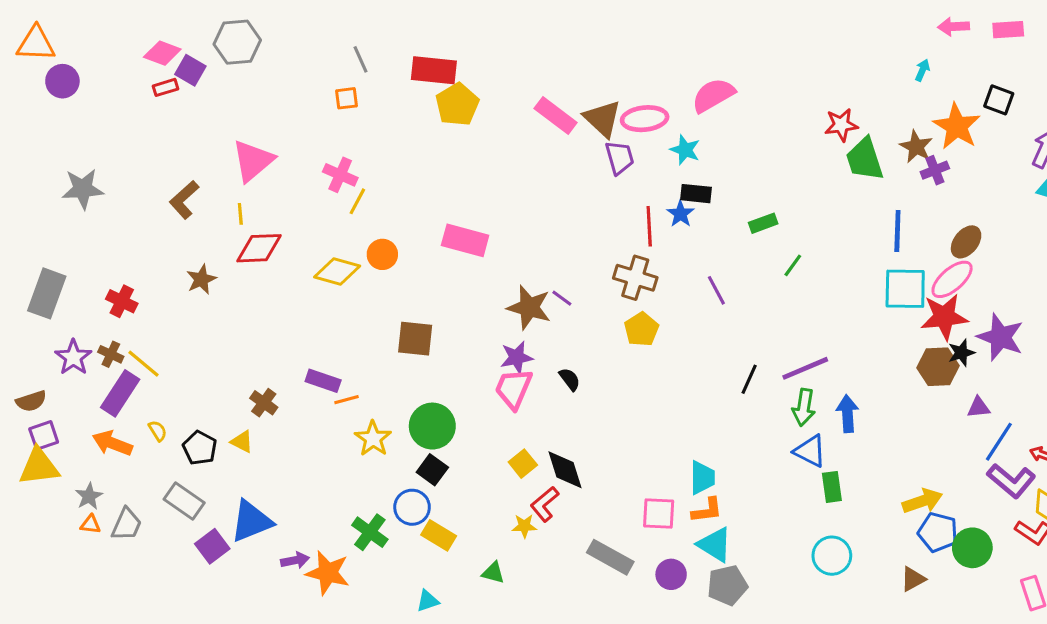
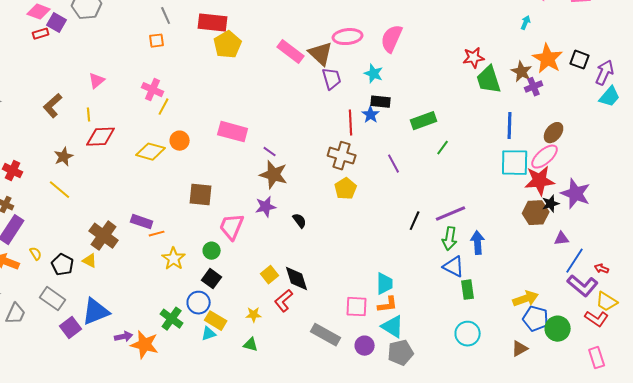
pink semicircle: (713, 95) -> (392, 39), turned -36
black square: (999, 100) -> (580, 60), moved
pink ellipse: (645, 119) -> (348, 37), moved
pink triangle: (253, 161) -> (97, 81), size x0.6
green rectangle: (763, 223) -> (424, 121), size x1.4
purple line: (562, 298) -> (270, 152), moved
yellow line: (144, 364) -> (60, 190), moved
pink trapezoid: (513, 389) -> (232, 227), moved
brown cross: (264, 403) -> (104, 236), size x1.6
green circle: (432, 426) -> (212, 251), size x0.6
yellow star: (524, 526) -> (254, 315), moved
cyan triangle: (428, 601) -> (209, 334), moved

